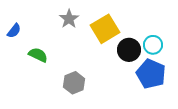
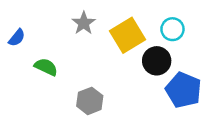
cyan circle: (153, 45) -> (172, 29), moved

